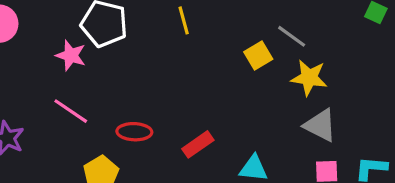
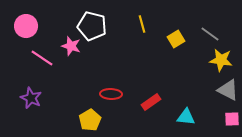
yellow square: (258, 55) -> (176, 39), moved
pink line: (71, 111) -> (42, 58), moved

